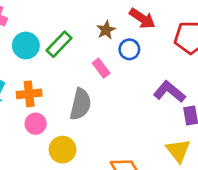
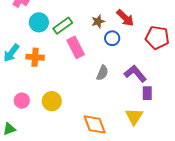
pink rectangle: (101, 68) -> (76, 47), moved, size x1.5
gray semicircle: (80, 104) -> (102, 73), moved, size x0.7
pink circle: (36, 124) -> (22, 101), moved

